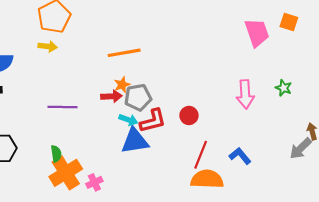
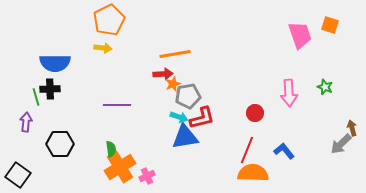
red arrow: (111, 96) -> (163, 74), moved
red circle: (189, 115) -> (255, 113), moved

